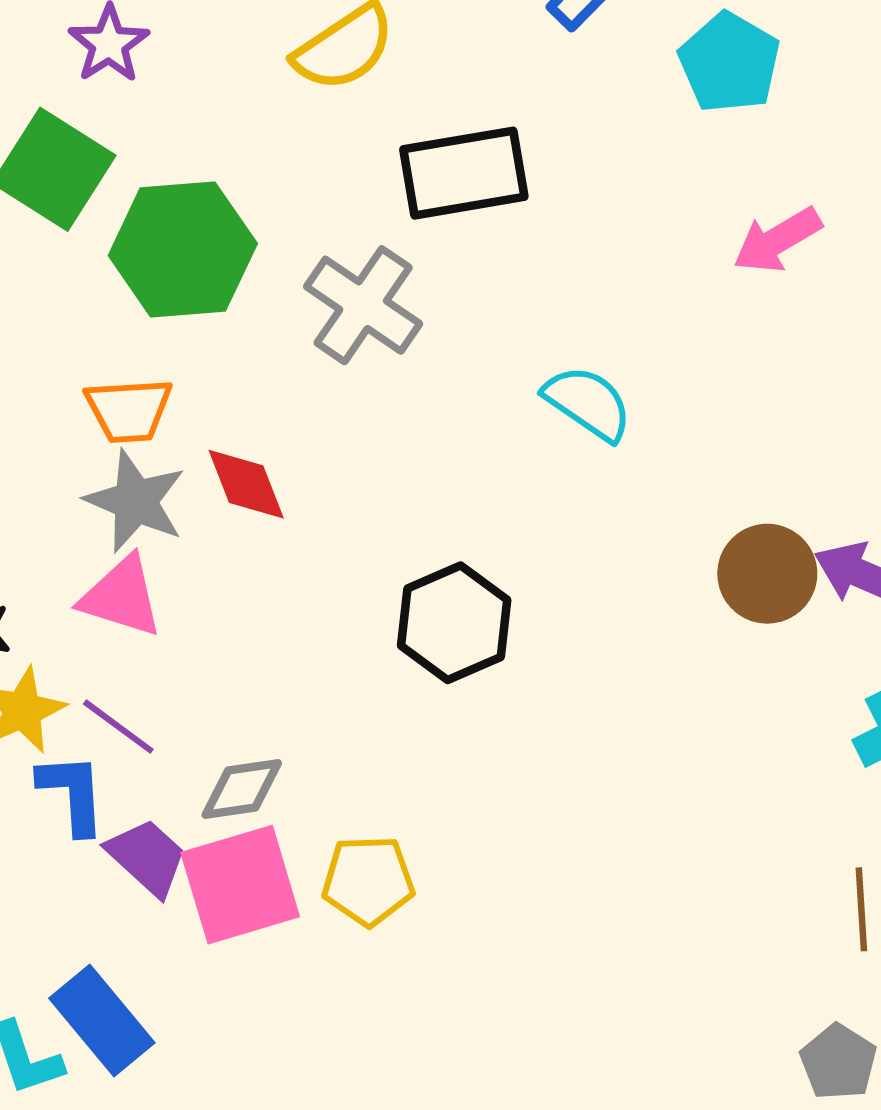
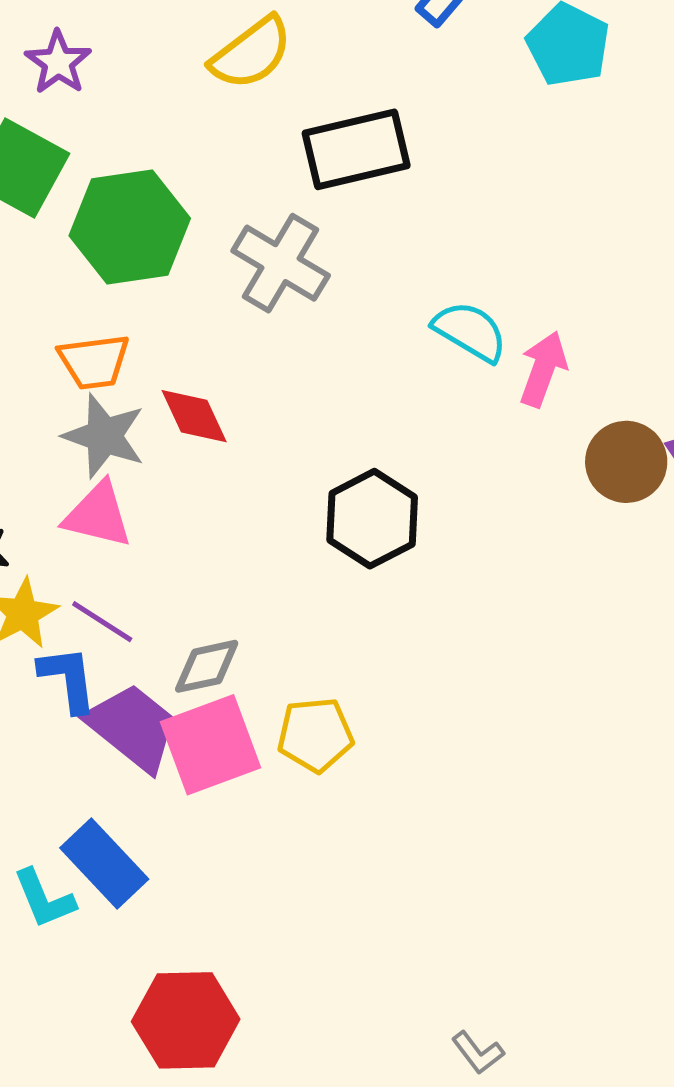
pink arrow: (777, 240) -> (543, 369), moved, turned 144
purple trapezoid: (147, 857) -> (133, 727), size x1.4

